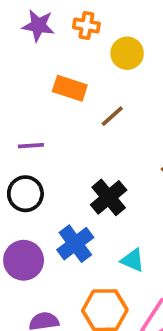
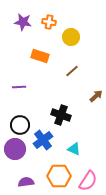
brown line: (112, 116) -> (72, 71), moved
black circle: (25, 194) -> (20, 125), moved
black cross: (109, 197) -> (61, 115), turned -30

